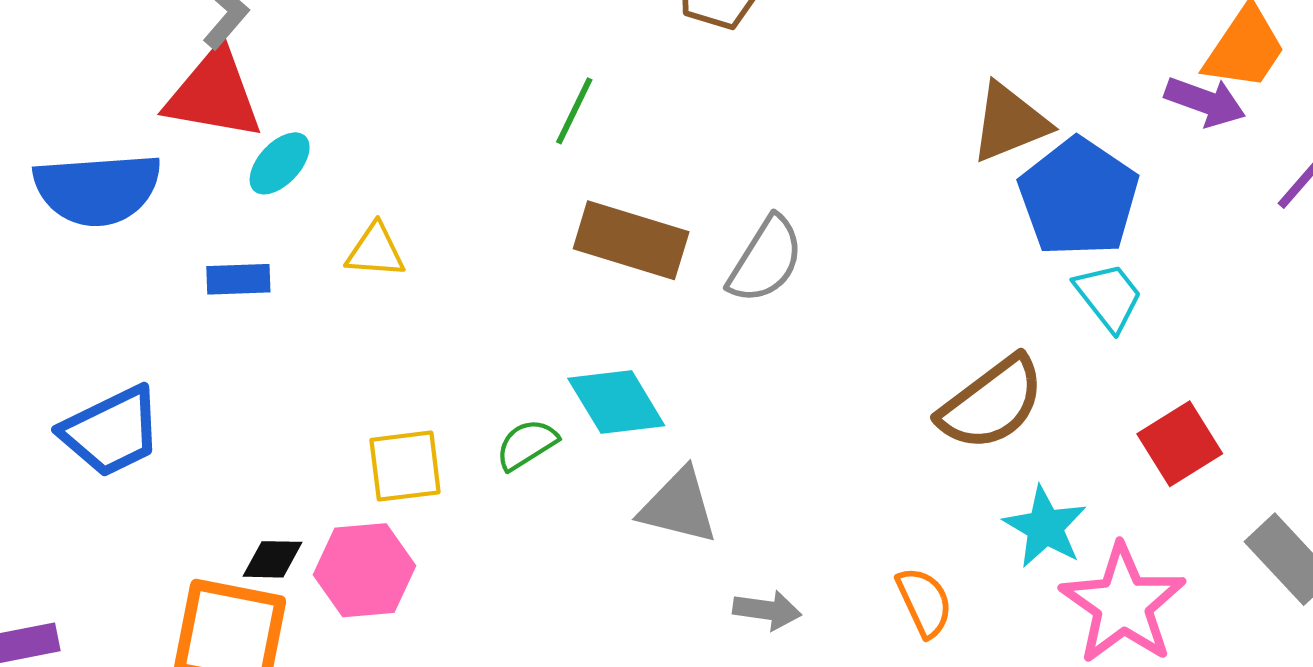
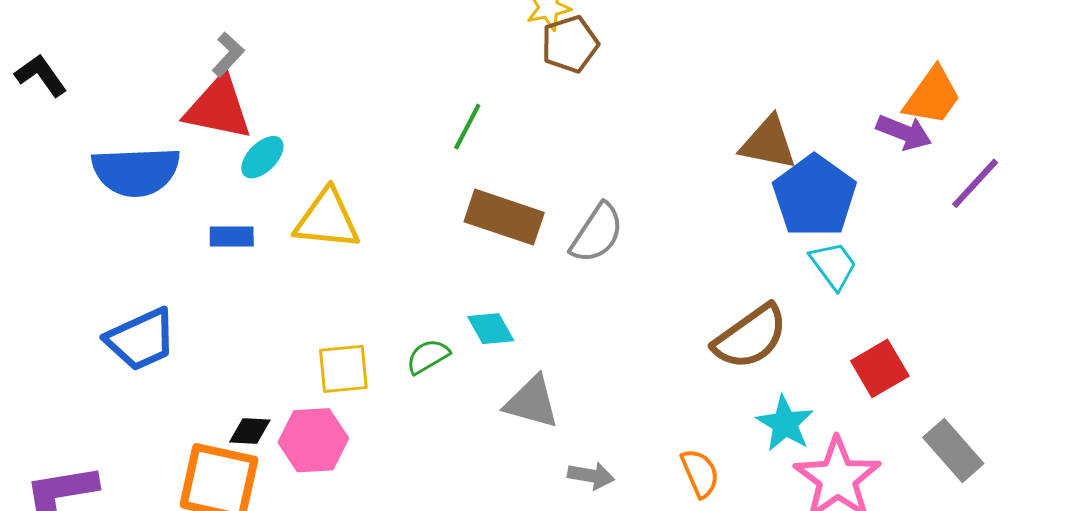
brown triangle: (1010, 122) -> (768, 143), turned 32
yellow triangle: (375, 251) -> (327, 219), size x1.6
cyan diamond: (616, 402) -> (491, 329), size x0.7

